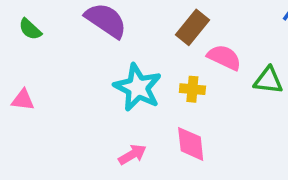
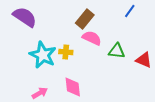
brown rectangle: (192, 27) -> (85, 19), moved
yellow cross: (192, 89) -> (66, 52), moved

